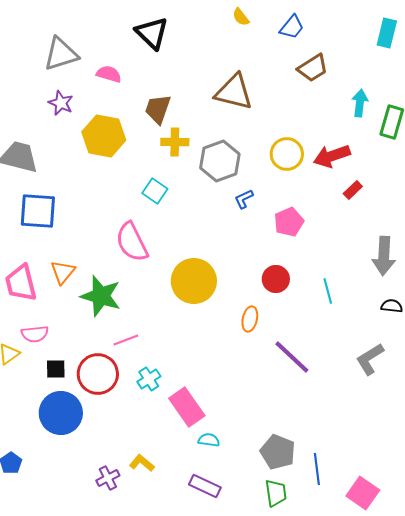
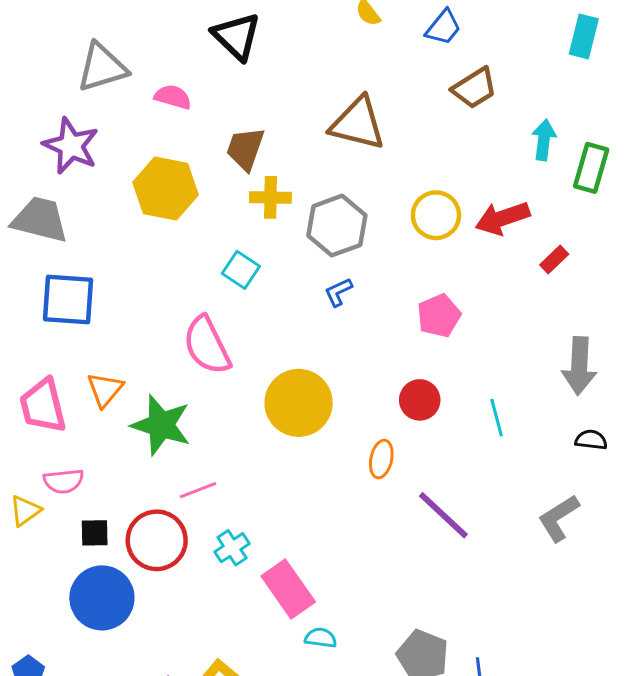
purple star: (61, 103) -> (71, 146), moved, size x1.5
red rectangle: (353, 190) -> (554, 260), moved
blue L-shape: (244, 199) -> (338, 292), moved

